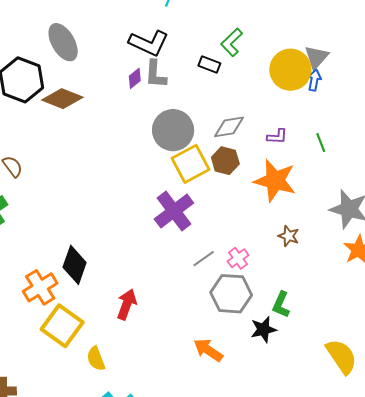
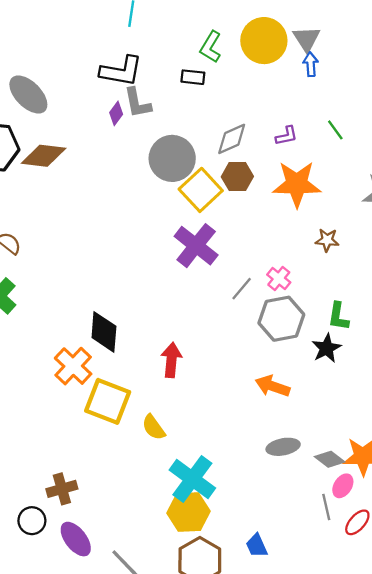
yellow circle: (290, 70) -> (264, 41), moved

